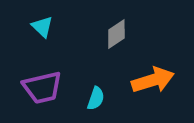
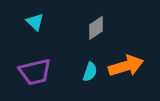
cyan semicircle: (96, 98) -> (90, 72), moved

